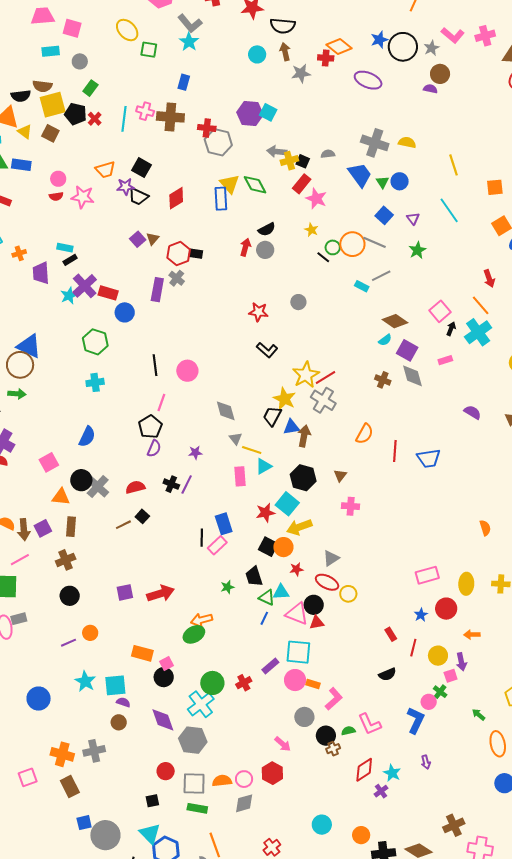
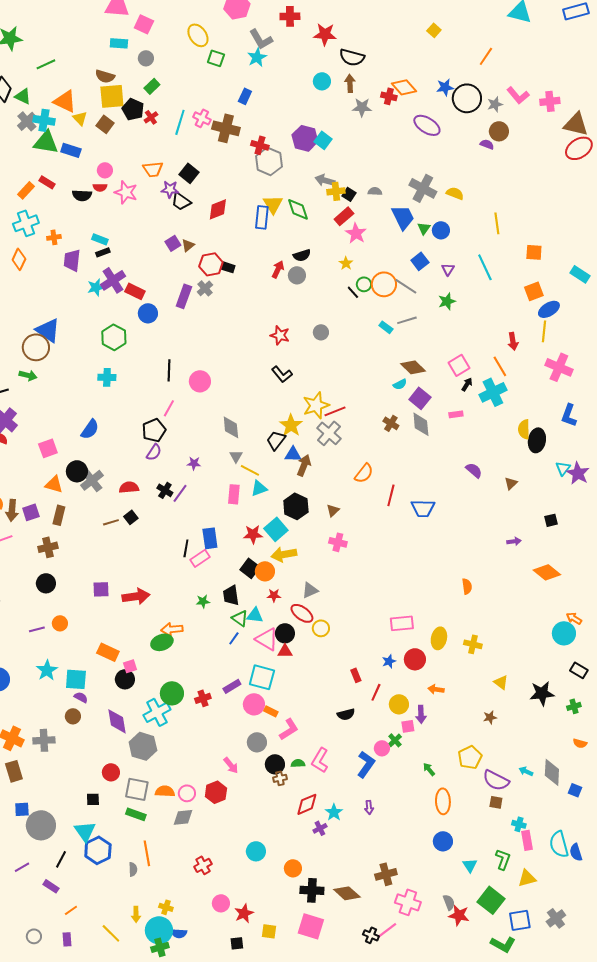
black semicircle: (21, 96) -> (82, 195), moved
pink L-shape: (370, 724) -> (320, 760), turned 45

